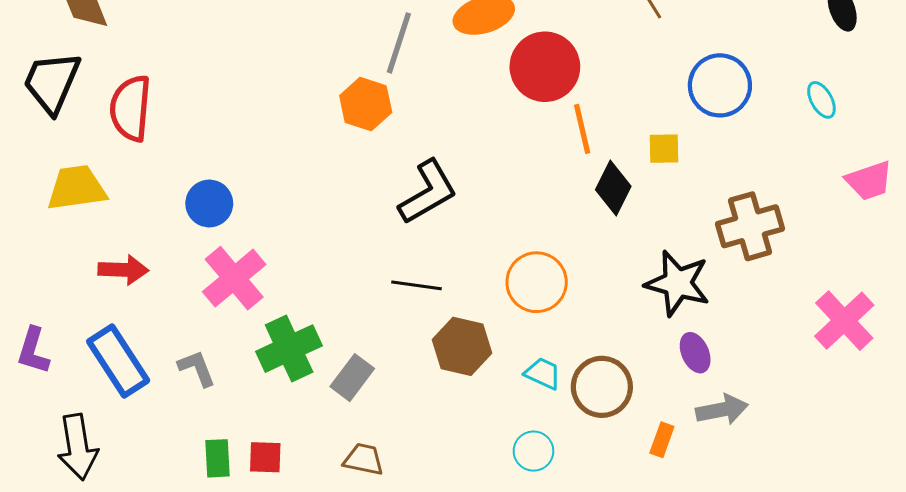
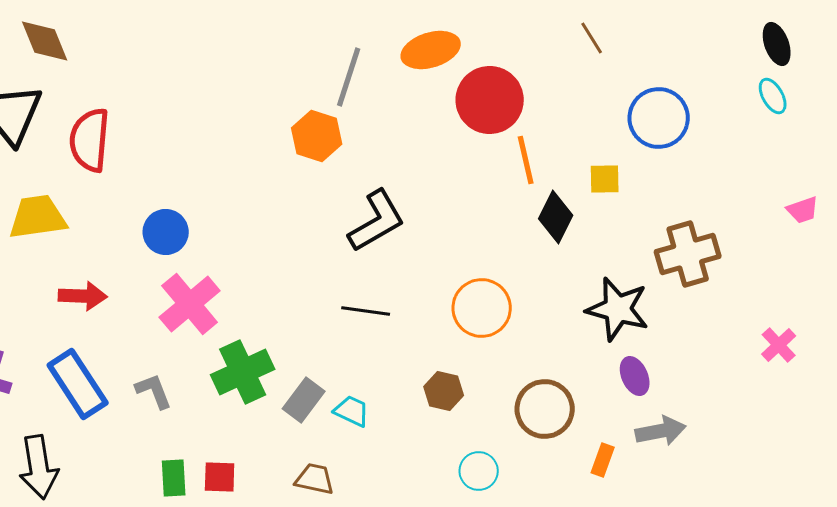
cyan ellipse: (821, 100) -> (773, 96), moved
pink trapezoid: (869, 181) -> (803, 210), size x0.7
pink cross: (844, 321) -> (779, 345), size x0.6
brown hexagon: (462, 346) -> (444, 391), moved, size x0.7
cyan trapezoid: (543, 373) -> (352, 411), moved

